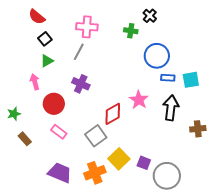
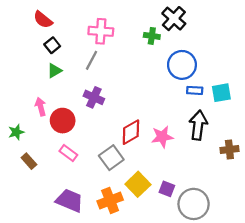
black cross: (150, 16) -> (174, 19), size x1.5
pink arrow: (35, 82) -> (41, 107), moved
pink star: (139, 100) -> (162, 137), moved, turned 30

